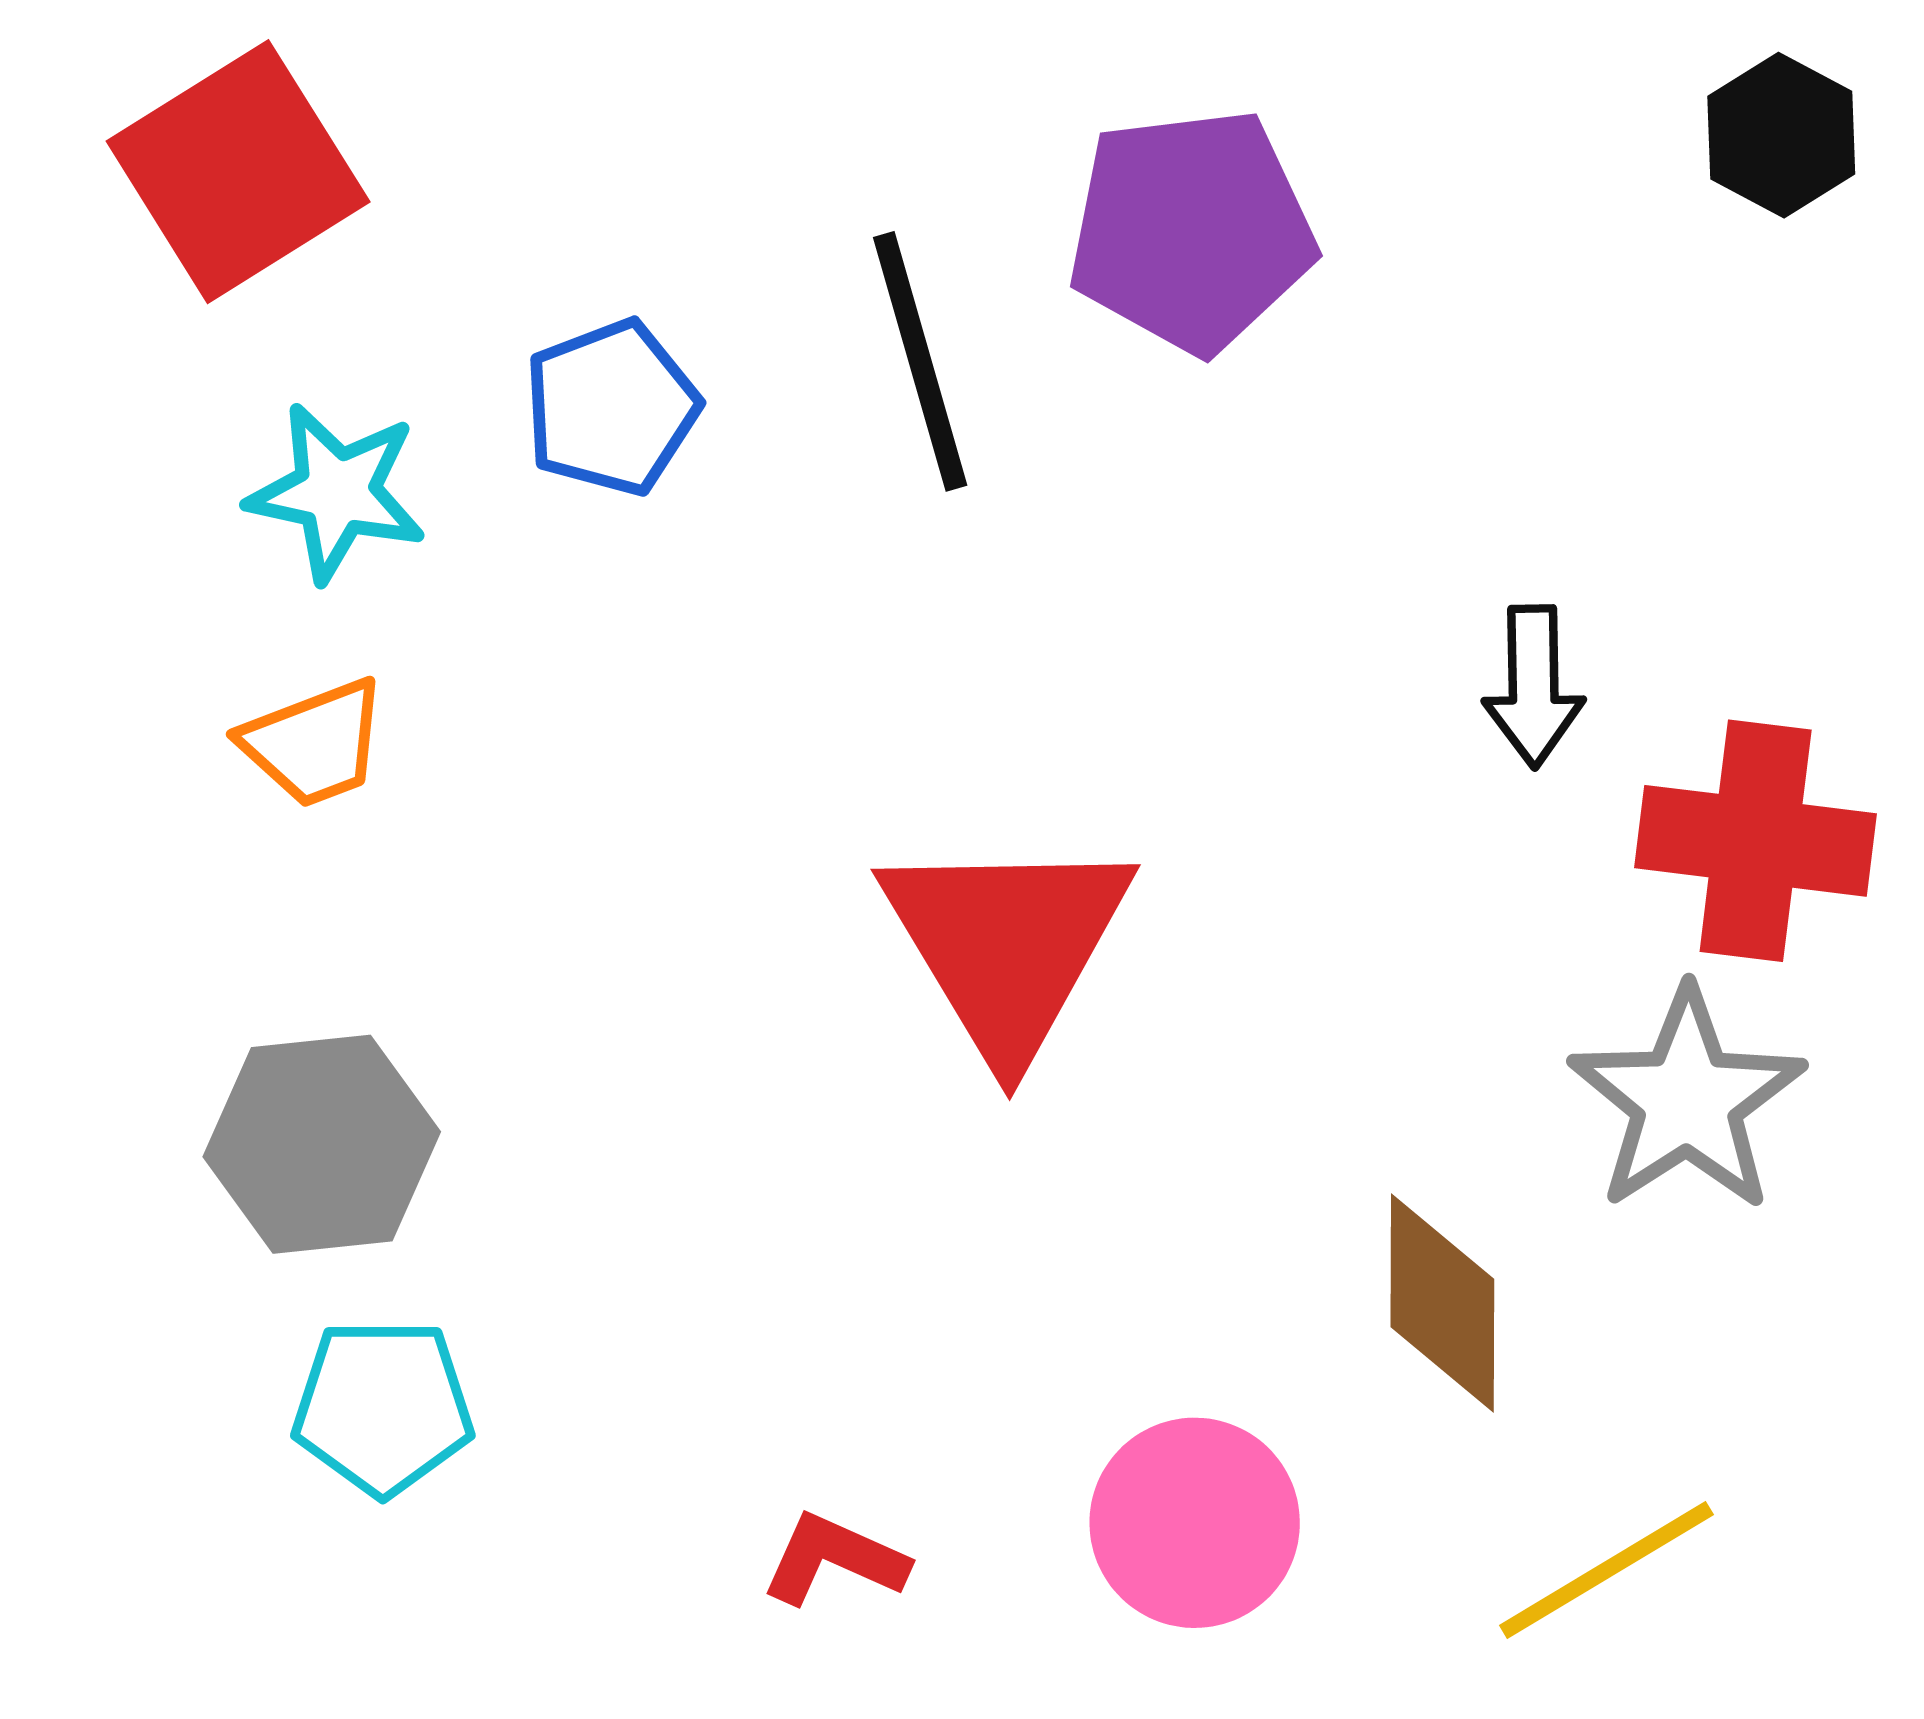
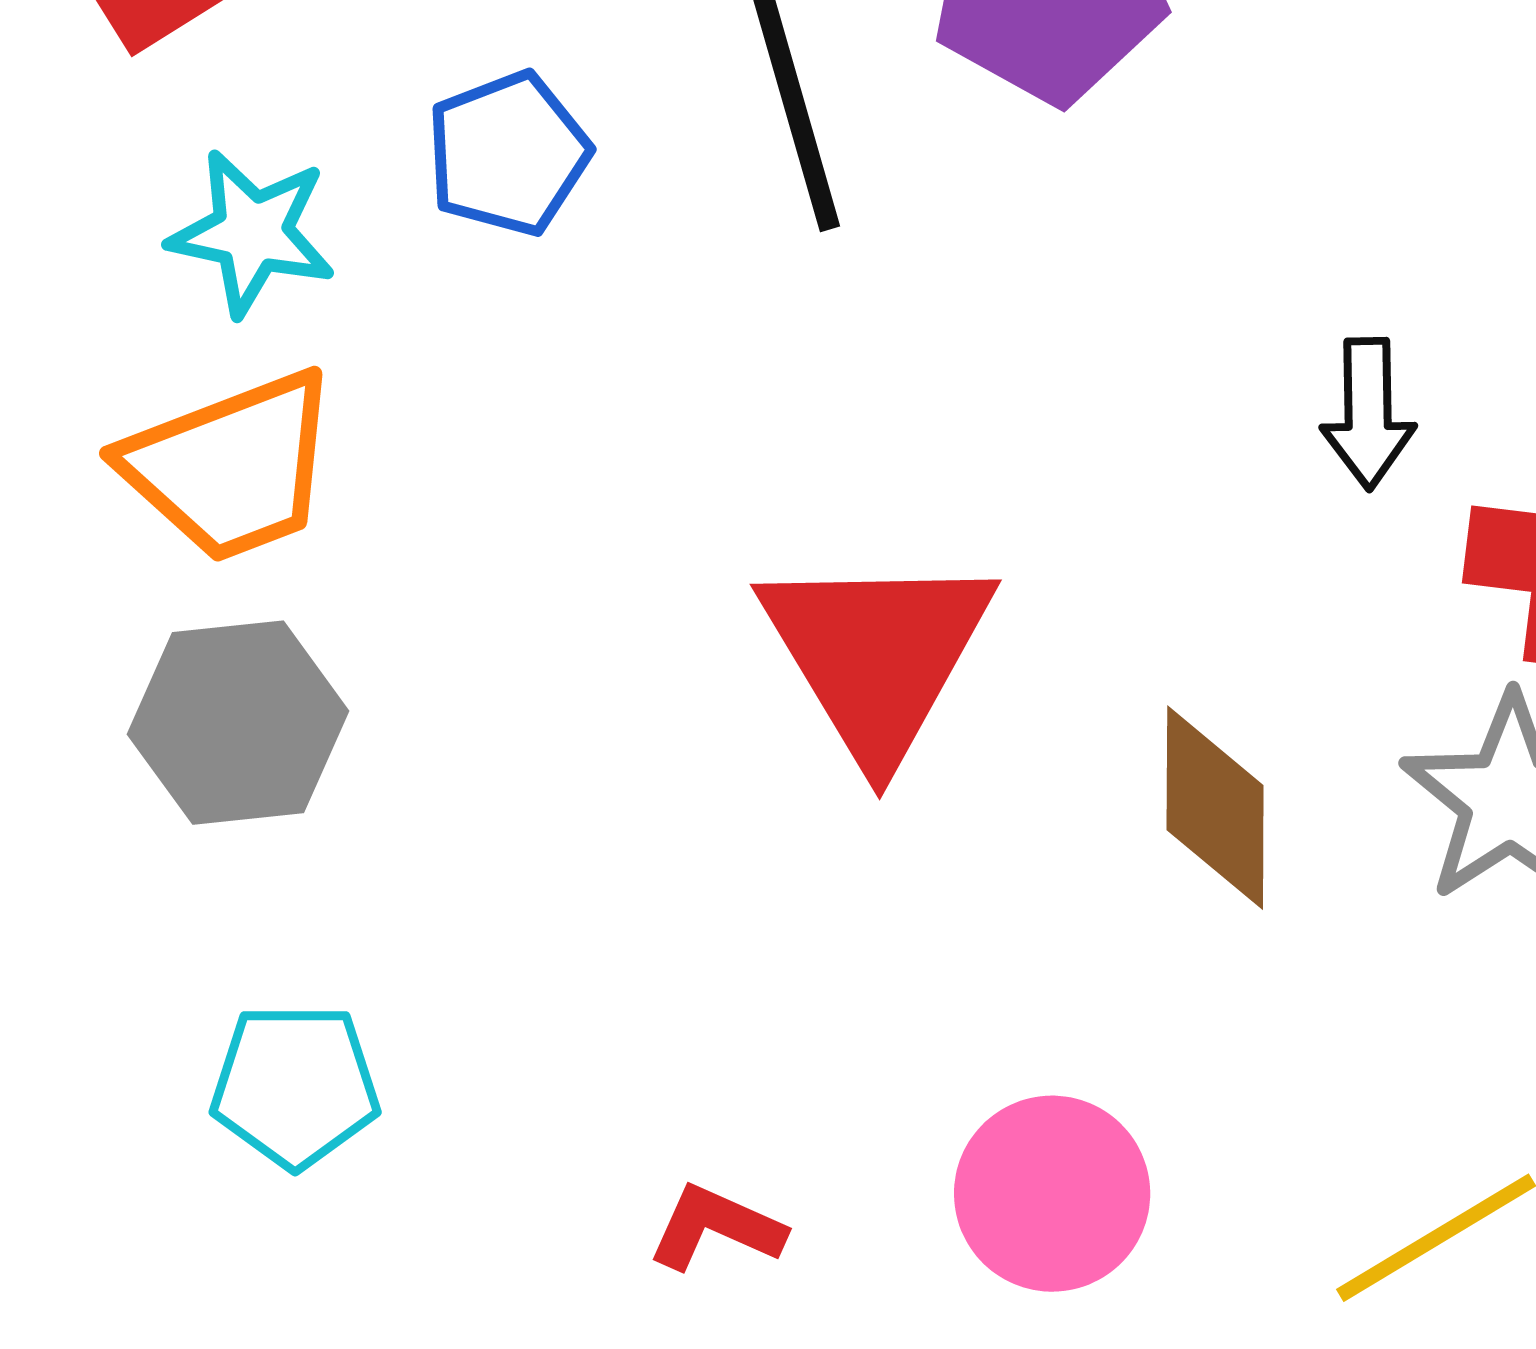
orange trapezoid: (314, 743) -> (231, 467), size x1.6
gray hexagon: (322, 1144) -> (238, 723), moved
brown diamond: (1442, 1303) -> (1215, 808), moved

